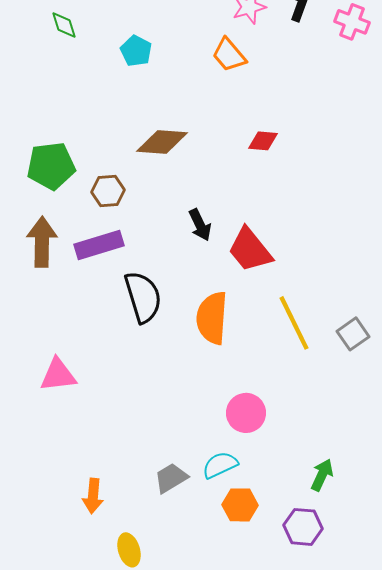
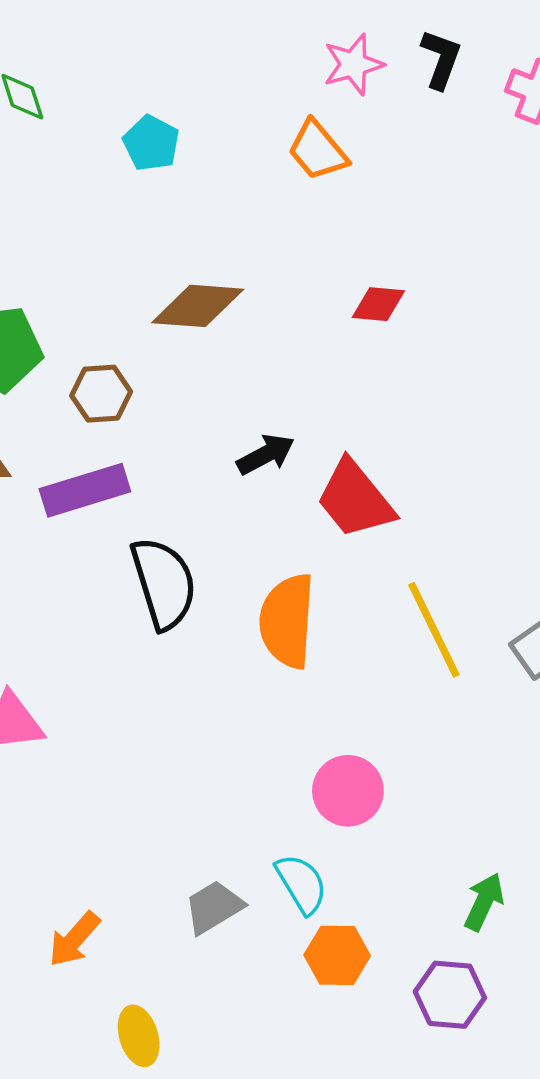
black arrow: (200, 225) -> (266, 454), turned -92
cyan semicircle: (220, 465) -> (301, 884), turned 84
orange arrow: (93, 496) -> (74, 939), turned 36

